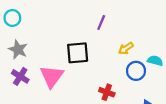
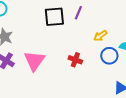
black square: (78, 53) -> (54, 17), moved
red cross: (107, 92) -> (75, 60), moved

